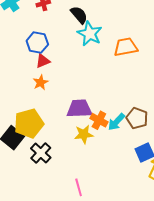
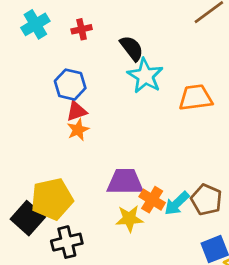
orange star: (41, 82) -> (78, 130), moved
black cross: (41, 153) -> (67, 242), turned 30

